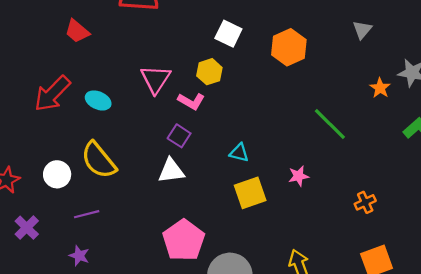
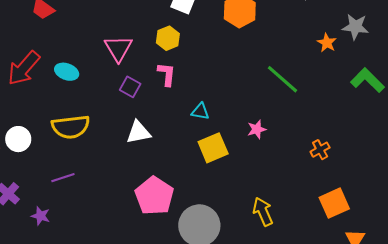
pink L-shape: (191, 101) -> (167, 74), moved, turned -110
purple square: (179, 136) -> (130, 87), moved
yellow semicircle: (99, 160) -> (71, 127), turned -54
white circle: (57, 174) -> (18, 139), moved
purple star: (79, 256) -> (41, 216), moved

